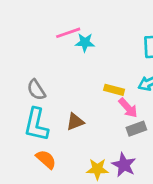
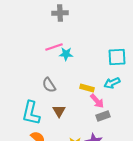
gray semicircle: (36, 90) -> (49, 85), moved
brown triangle: (75, 122) -> (59, 111), turned -40

